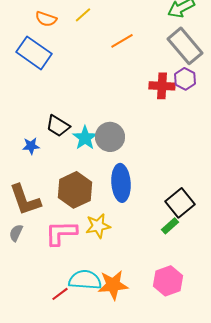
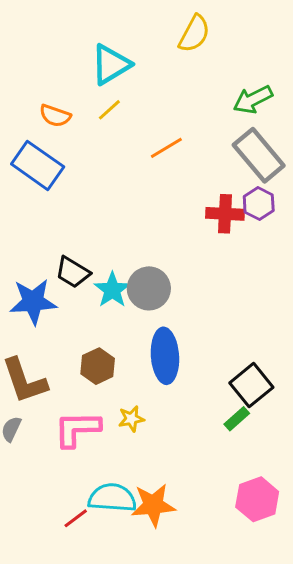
blue star: (31, 146) -> (33, 302), size x1.8
brown hexagon: (75, 190) -> (98, 366), size x0.7
yellow star: (98, 226) -> (131, 419), size x0.7
pink hexagon: (168, 281) -> (257, 499), moved

